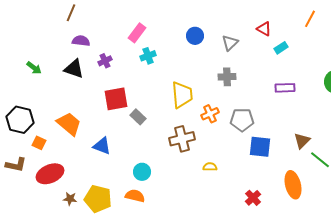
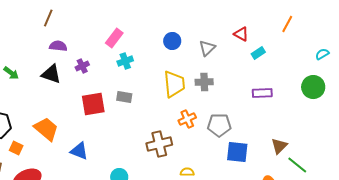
yellow trapezoid: (182, 95) -> (174, 84), moved
gray rectangle: (138, 117) -> (124, 97), moved, turned -35

